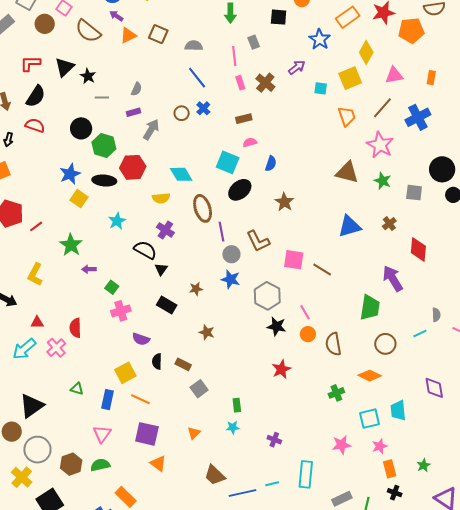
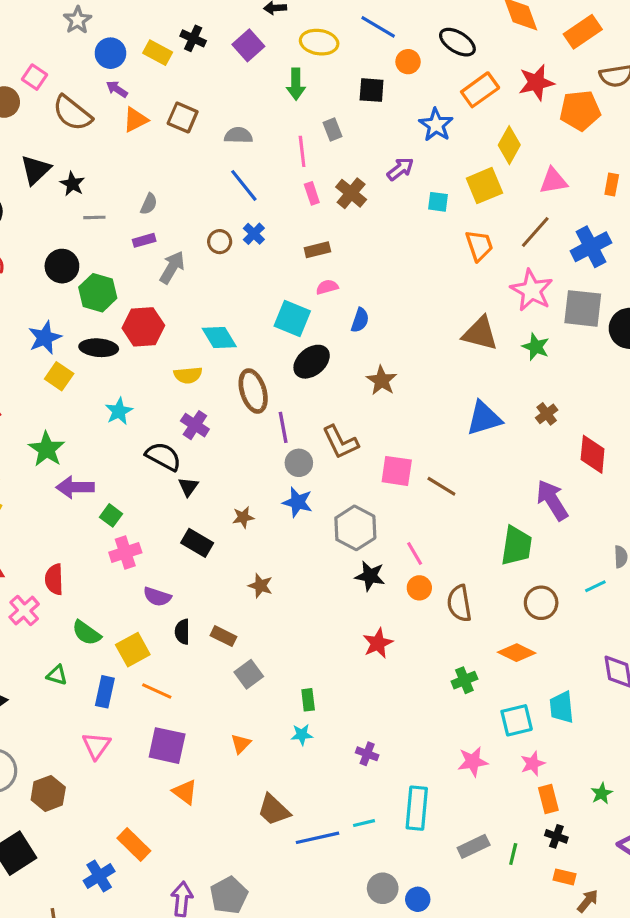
gray square: (414, 193) -> (583, 308), moved, size x1.5
purple arrow: (89, 269) -> (75, 487), size x1.6
green semicircle: (100, 465) -> (86, 633), moved, turned -132

